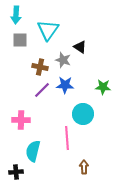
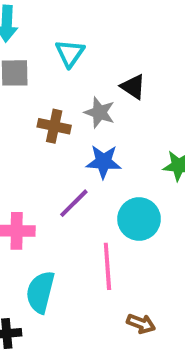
cyan triangle: (48, 30) -> (70, 53), size x0.7
purple line: (42, 90) -> (74, 203), moved
brown arrow: (84, 167) -> (141, 324), turned 112

